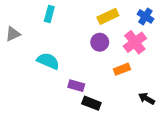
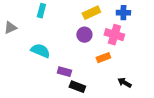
blue cross: (145, 16) -> (123, 13), turned -32
pink cross: (135, 42) -> (114, 35), turned -36

